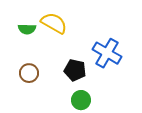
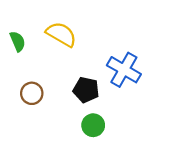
green semicircle: (27, 29) -> (18, 41), moved, turned -114

